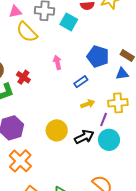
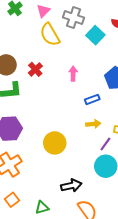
pink triangle: (15, 12) -> (43, 11), turned -48
red cross: (23, 77) -> (35, 69), moved
black arrow: (84, 137) -> (71, 186), moved

